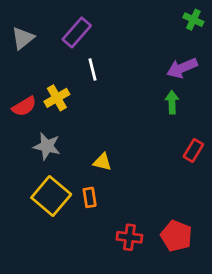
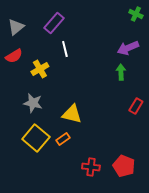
red semicircle: (24, 106) -> (14, 56), moved
yellow triangle: (102, 162) -> (72, 114), size x1.5
orange rectangle: (90, 197) -> (63, 139), turned 64

